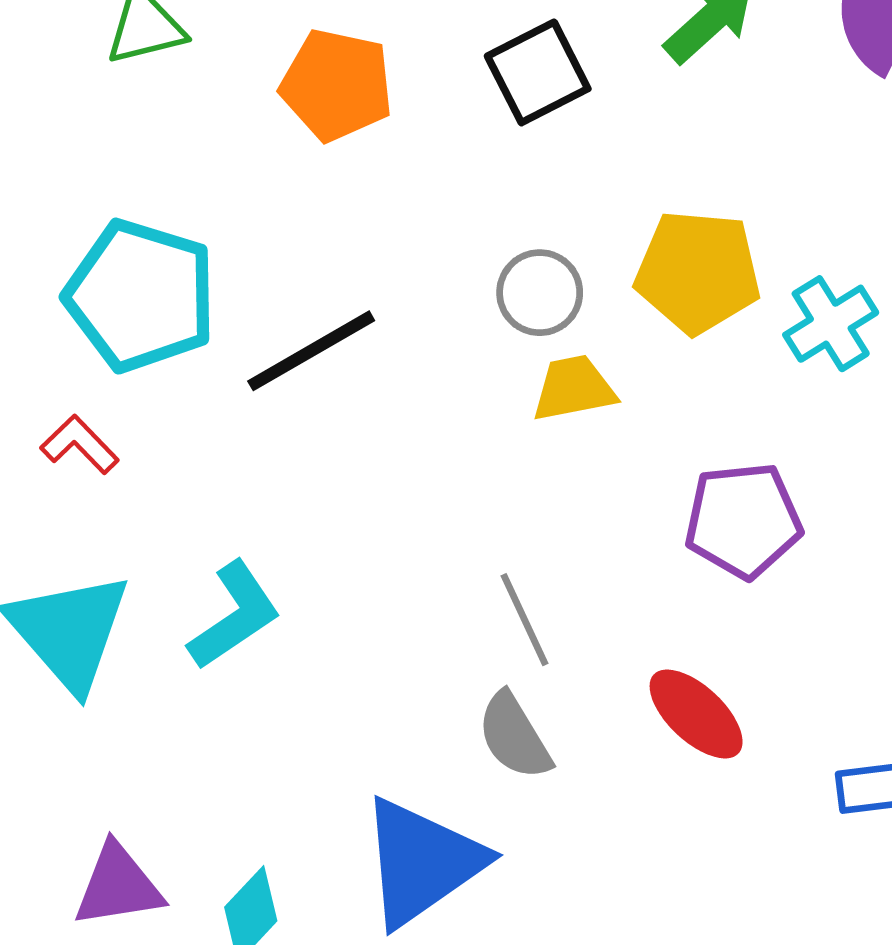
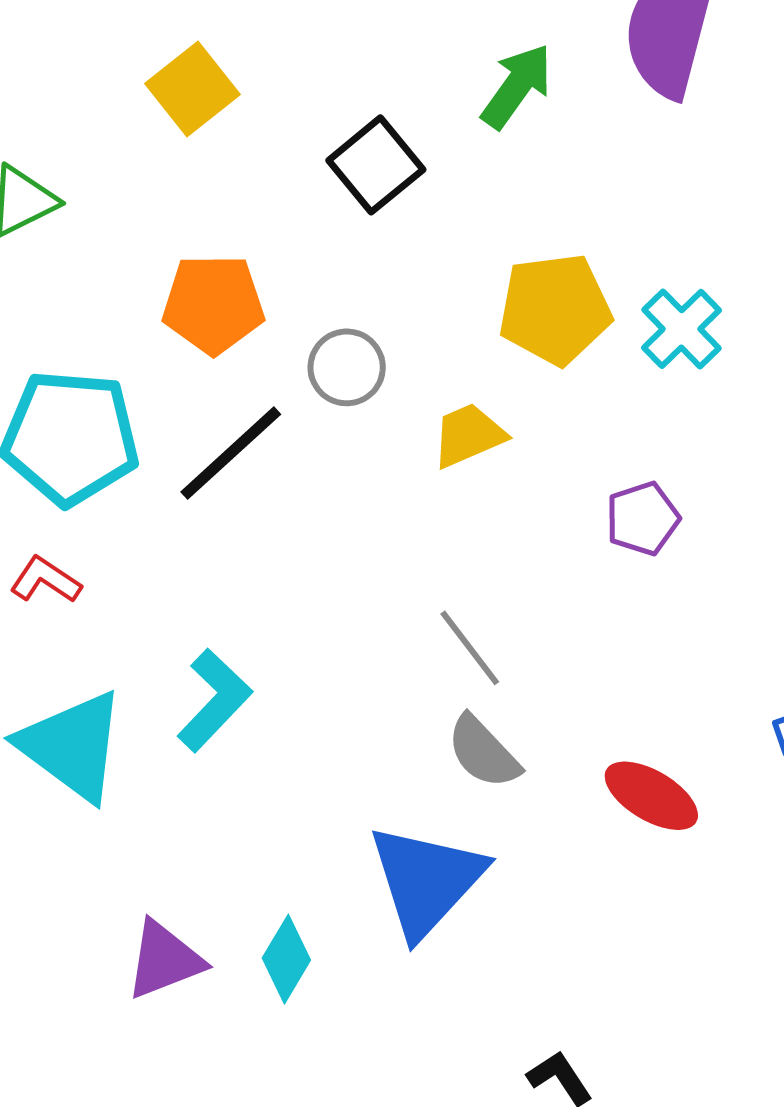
orange pentagon: (337, 85) -> (213, 304), moved
gray circle: (540, 293) -> (347, 367), moved
purple pentagon: (743, 520) -> (643, 519), size x0.7
red ellipse: (696, 714) -> (651, 796), moved

